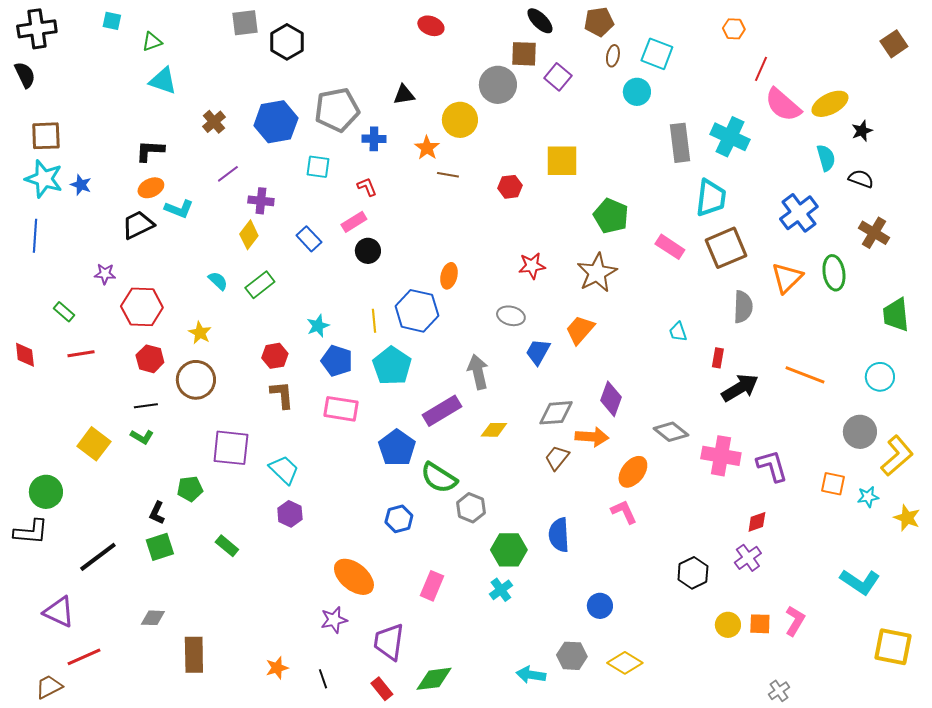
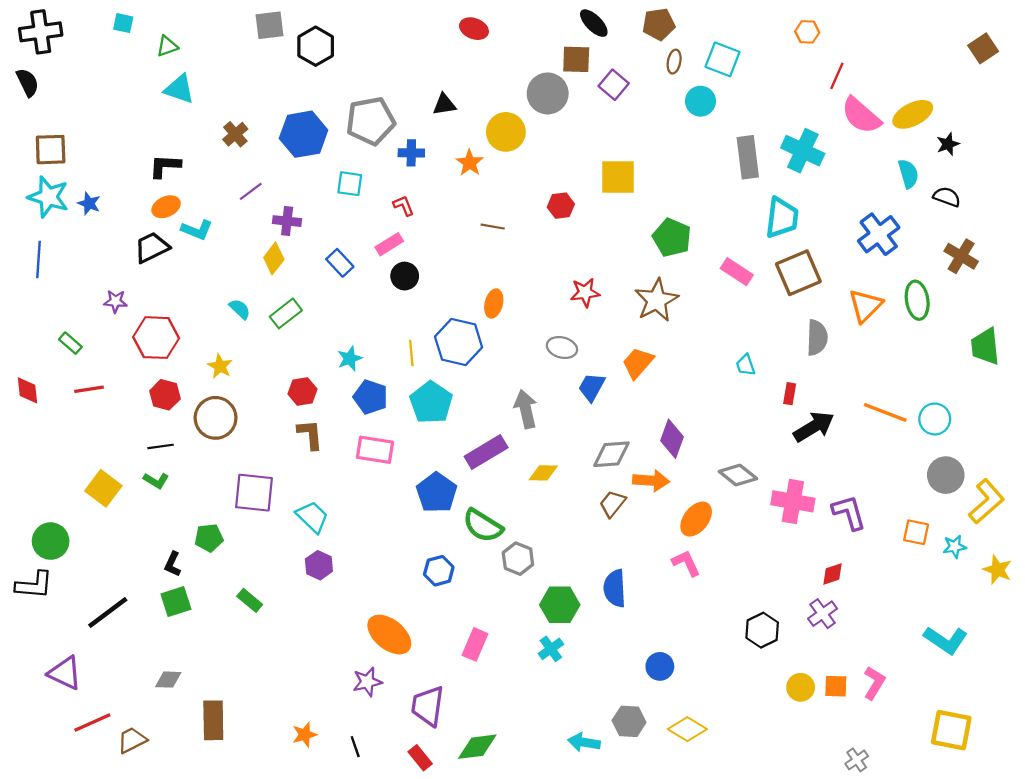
brown line: (448, 175) -> (493, 227), moved
cyan circle: (880, 377) -> (935, 419), moved
yellow square: (893, 647) -> (951, 730), moved
brown trapezoid: (49, 687) -> (132, 740), moved

